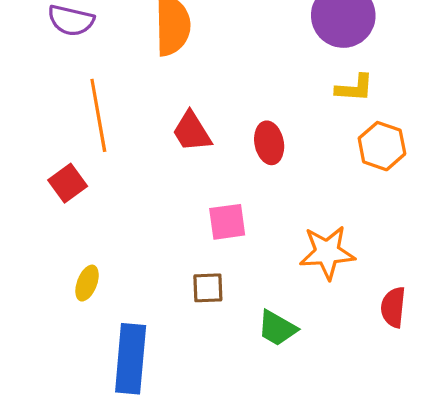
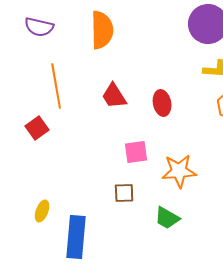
orange star: (327, 252) -> (179, 171), moved
yellow ellipse: (87, 283) -> (42, 211), moved

